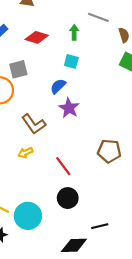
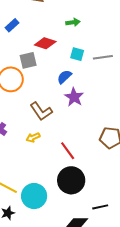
gray line: (98, 17) -> (103, 57), moved, turned -30
green arrow: (74, 32) -> (73, 22), moved, turned 80
red diamond: (37, 37) -> (45, 43), moved
black circle: (68, 198) -> (71, 180), size x1.4

